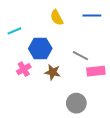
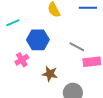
brown star: (53, 72) -> (50, 74), moved

